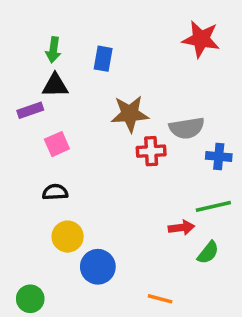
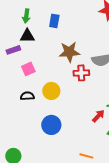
red arrow: (181, 228) -> (98, 116), turned -40
yellow circle: (68, 237) -> (51, 91), moved
blue circle: (98, 267) -> (51, 125), moved

